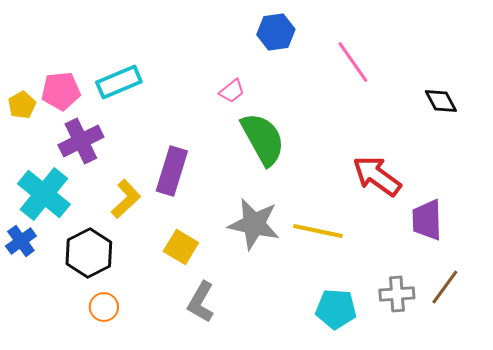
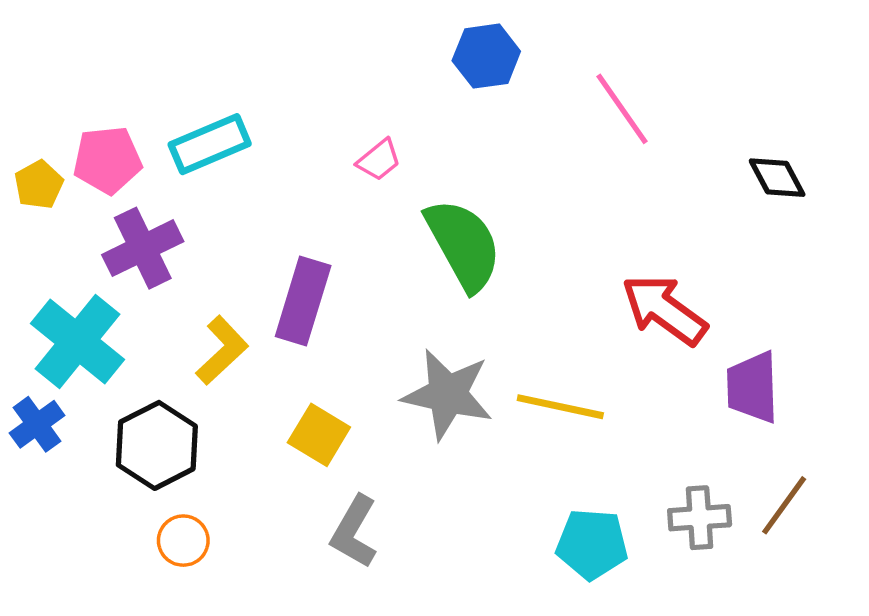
pink trapezoid: (232, 91) -> (379, 160), moved

